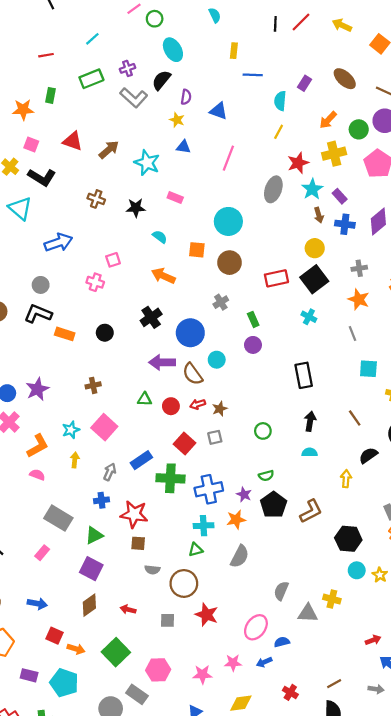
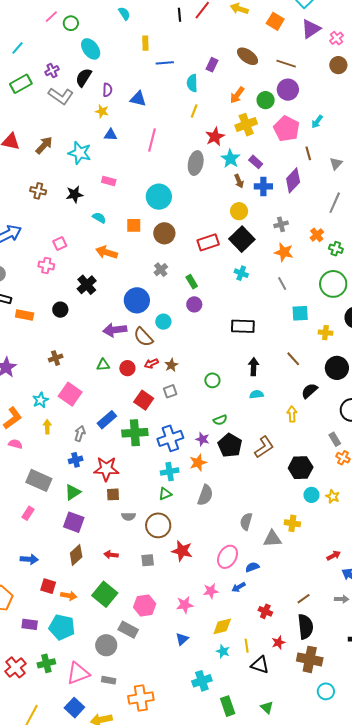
black cross: (151, 317) -> (87, 285), moved
black rectangle: (304, 375) -> (243, 326), turned -70

